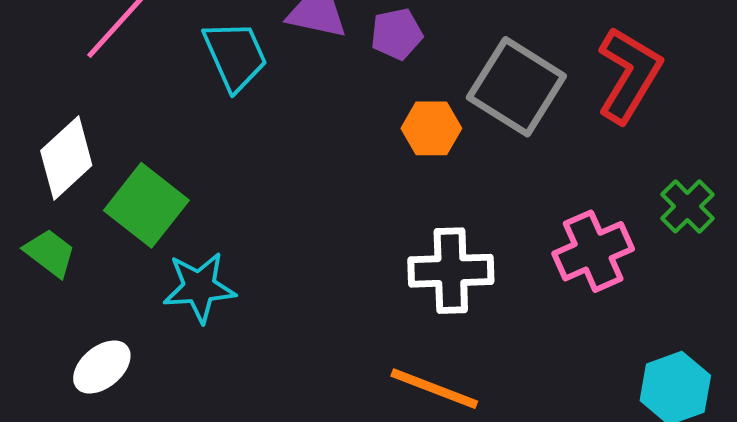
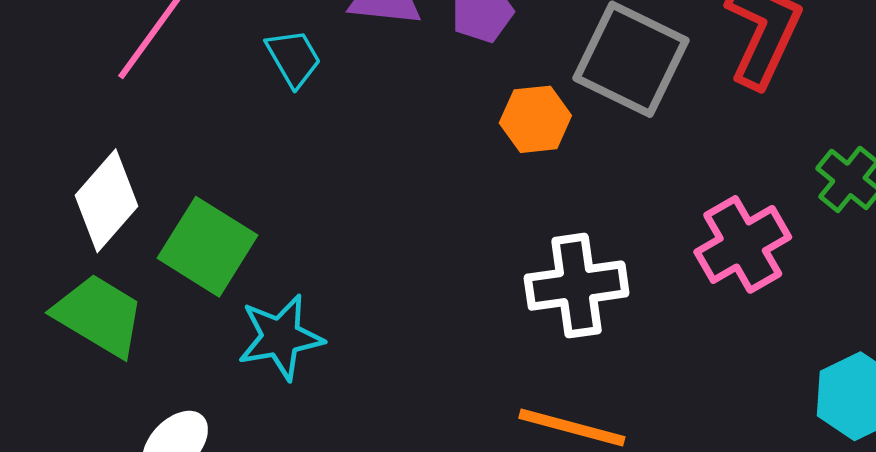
cyan trapezoid: (235, 56) -> (294, 58), size x0.7
green trapezoid: (50, 253) -> (99, 315), size x1.5

